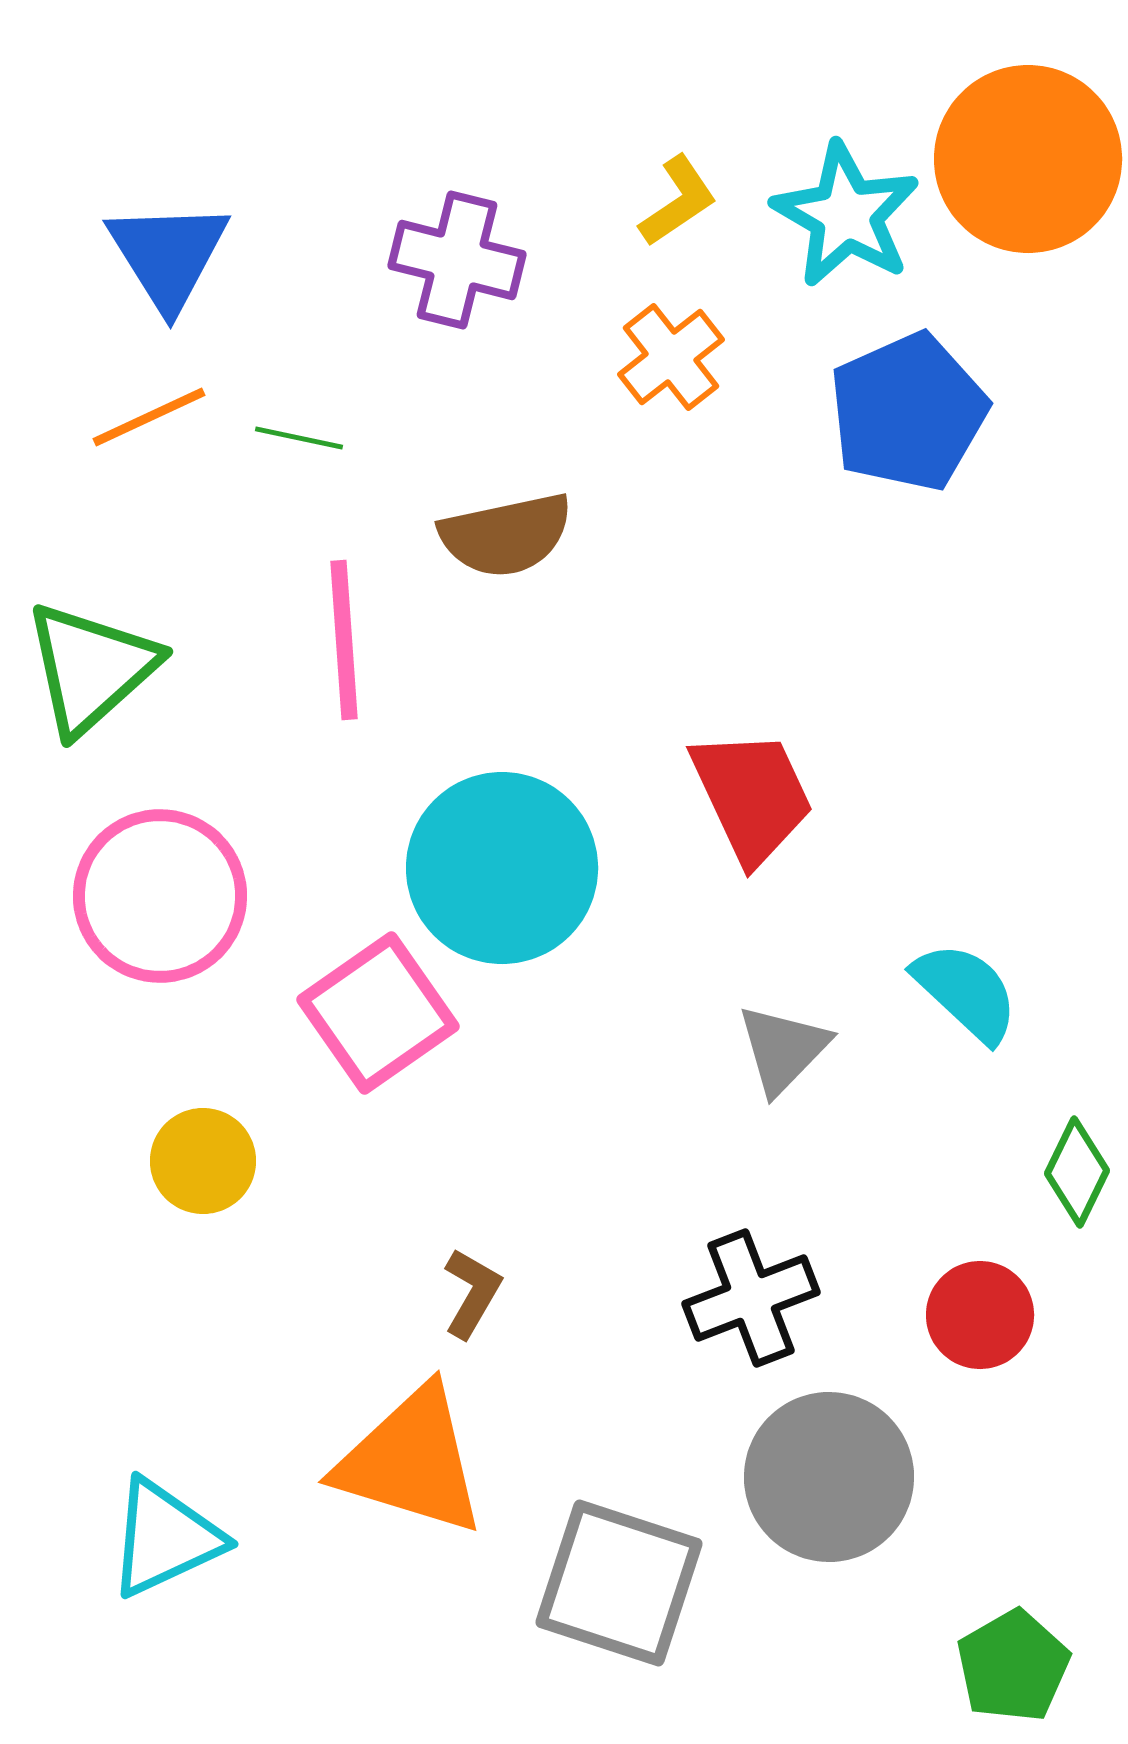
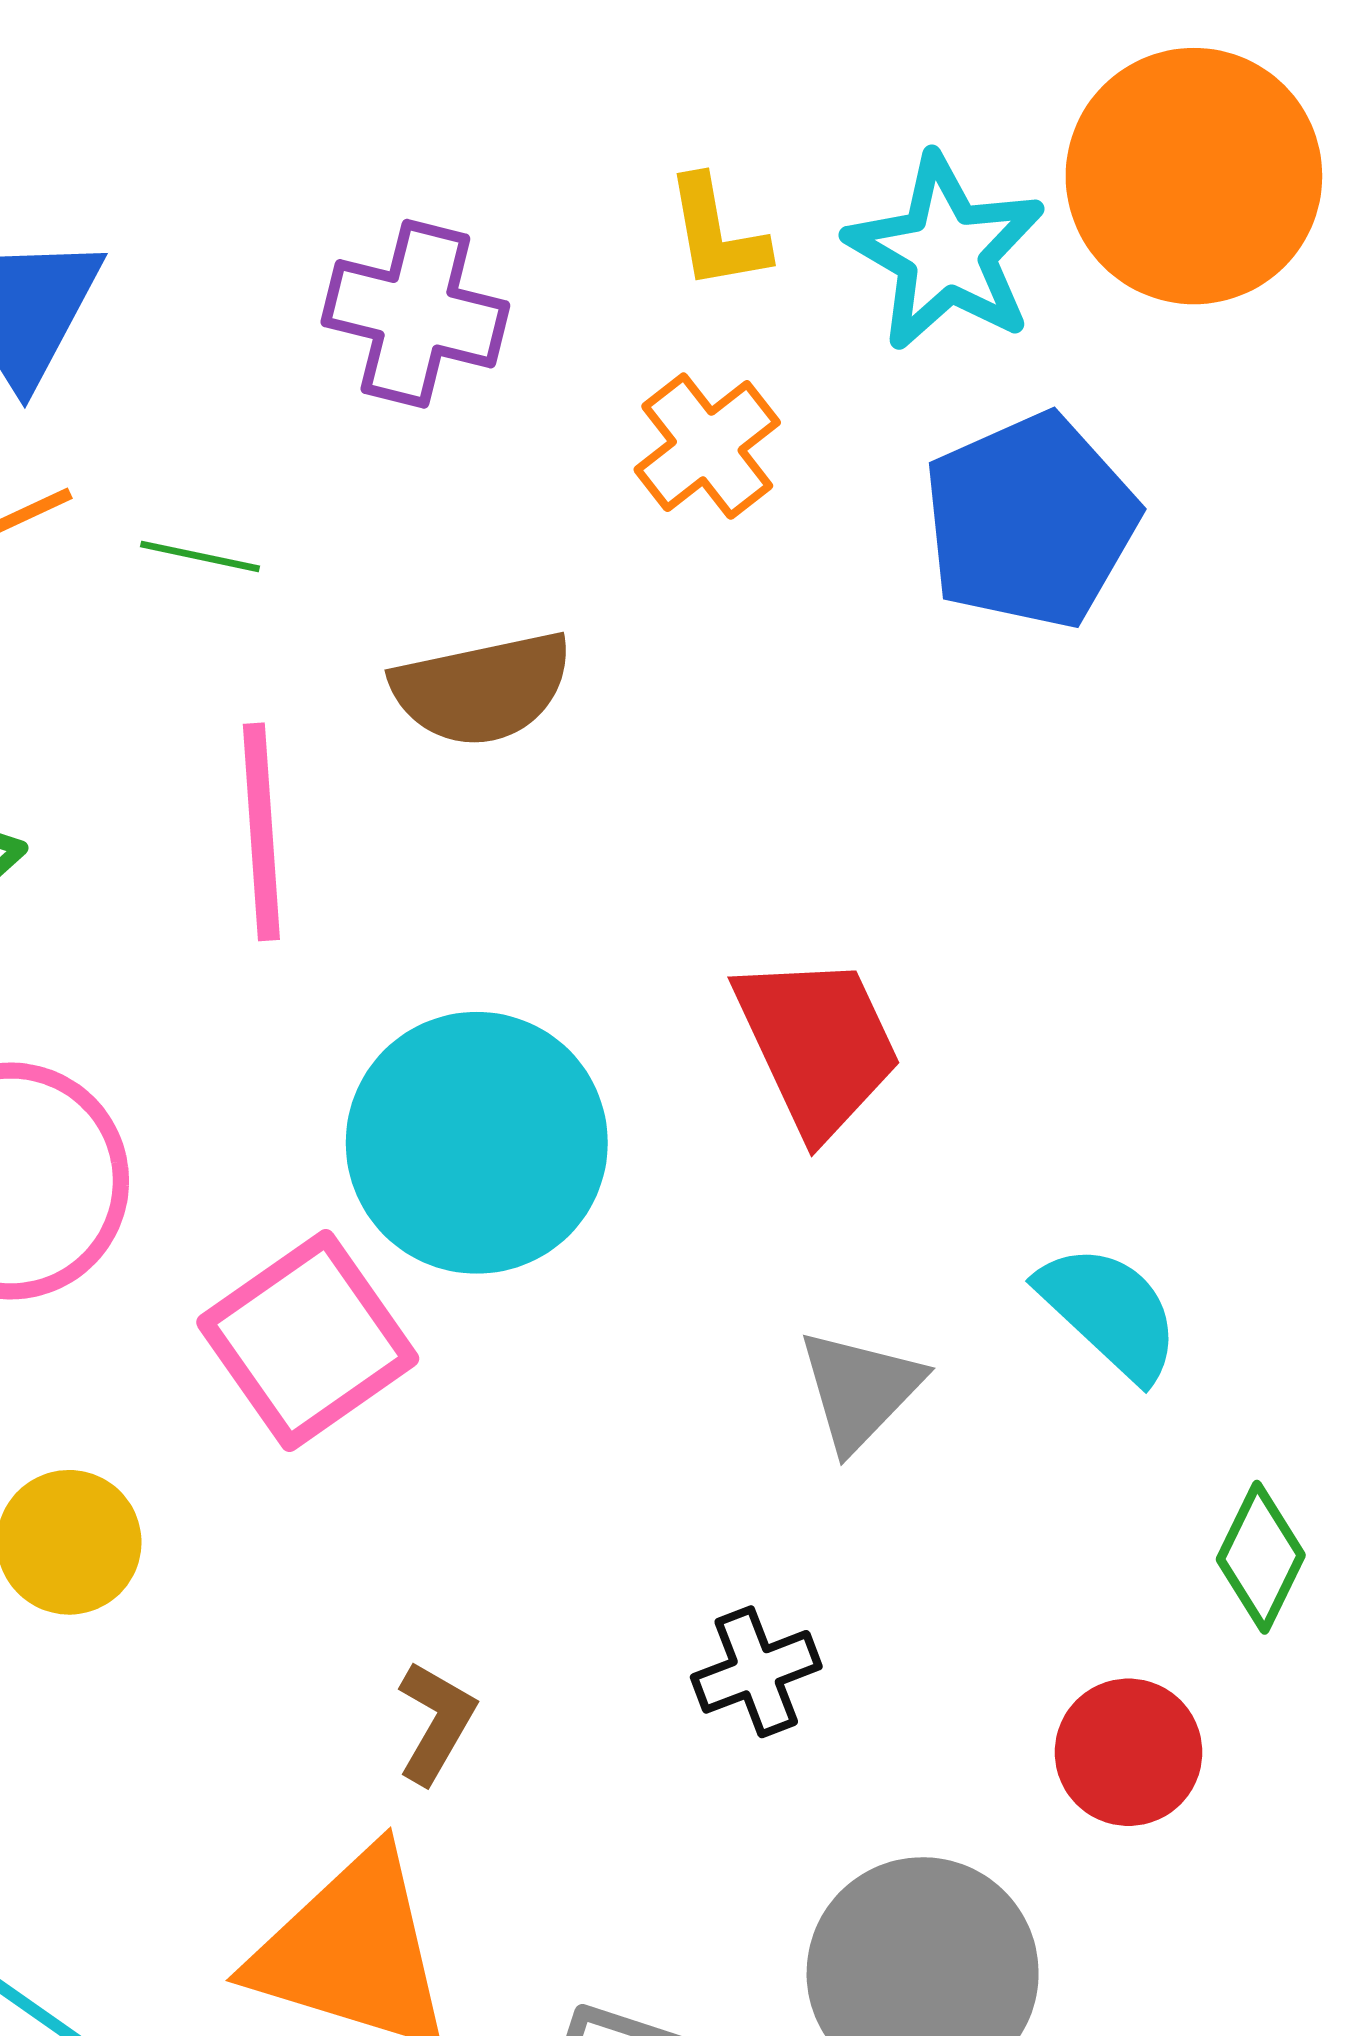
yellow L-shape: (678, 201) -> (717, 233), turned 114
black cross: (751, 1298) -> (756, 1672), moved, size x0.7

